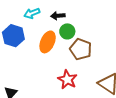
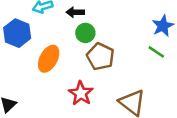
orange ellipse: (48, 42) -> (49, 59), moved

